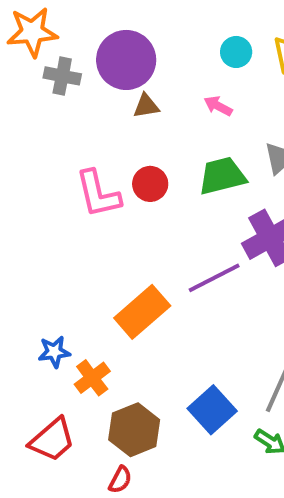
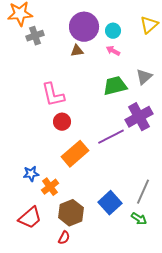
cyan circle: (236, 52) -> (113, 31), moved
purple circle: (126, 60) -> (84, 27), moved
gray cross: (62, 76) -> (35, 36), turned -30
red circle: (150, 184) -> (62, 122), moved

